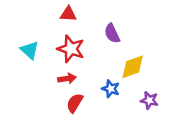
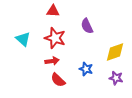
yellow diamond: (133, 67) -> (115, 52), moved
red semicircle: (75, 103) -> (58, 80), turned -77

